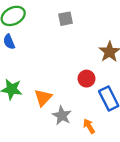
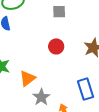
red circle: (87, 79) -> (56, 46), moved

